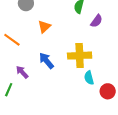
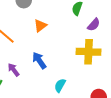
yellow cross: (80, 56) -> (89, 52), moved
cyan semicircle: (89, 78) -> (60, 85), moved, turned 40

